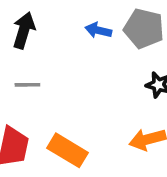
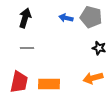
orange rectangle: (67, 150) -> (49, 84), turned -30

